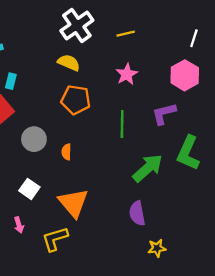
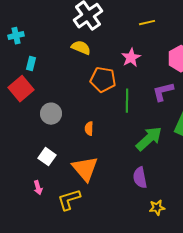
yellow line: (126, 34) -> (147, 23), moved
orange pentagon: (76, 100) -> (103, 80), moved
orange semicircle: (66, 152) -> (89, 129), moved

